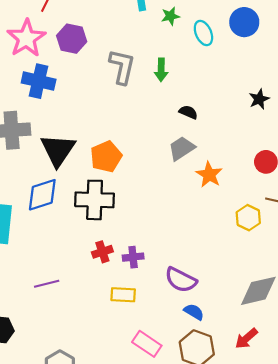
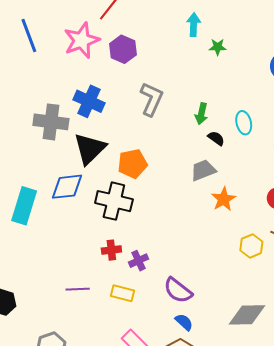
cyan ellipse: (203, 33) -> (244, 123), moved
gray L-shape: (122, 67) -> (151, 99), moved
green arrow: (161, 70) -> (201, 114), moved
blue cross: (39, 81) -> (89, 101), moved
purple cross: (133, 257) -> (139, 261), turned -30
purple line: (47, 284) -> (78, 289), moved

